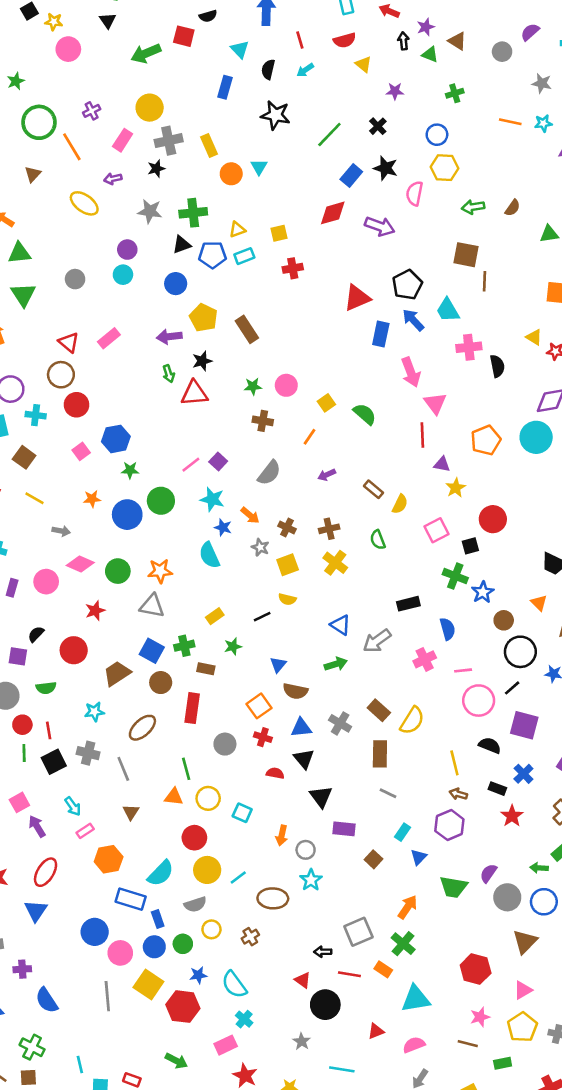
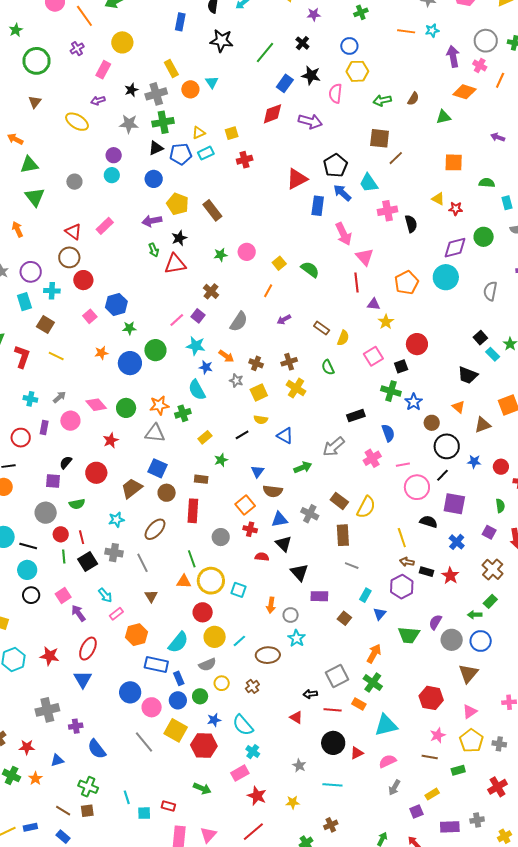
gray cross: (169, 141) -> (156, 94), moved
orange line: (72, 147) -> (84, 16), moved
brown line: (485, 281) -> (396, 158), turned 49
brown cross: (263, 421) -> (211, 291), moved, turned 35
gray arrow: (61, 531) -> (59, 397), moved, turned -48
pink diamond: (80, 564) -> (96, 405), turned 30
blue triangle: (340, 625) -> (285, 436), moved
green cross: (184, 646) -> (183, 413), moved
black rectangle: (497, 789) -> (426, 572), moved
yellow circle: (208, 798) -> (211, 581), size x1.4
gray line: (107, 996) -> (144, 742), turned -30
black circle: (325, 1005) -> (333, 743), moved

